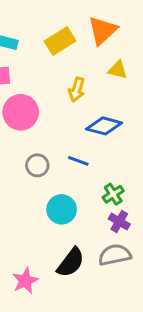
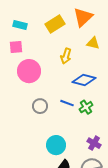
green cross: (113, 194) -> (86, 107), moved
cyan circle: (62, 209) -> (56, 145), moved

